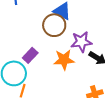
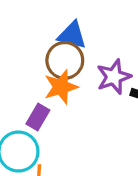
orange star: (64, 60) -> (61, 87), moved

